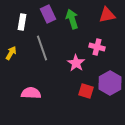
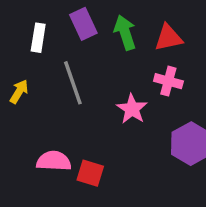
red triangle: (107, 15) -> (168, 38), moved
red square: (86, 91) -> (90, 173), moved

